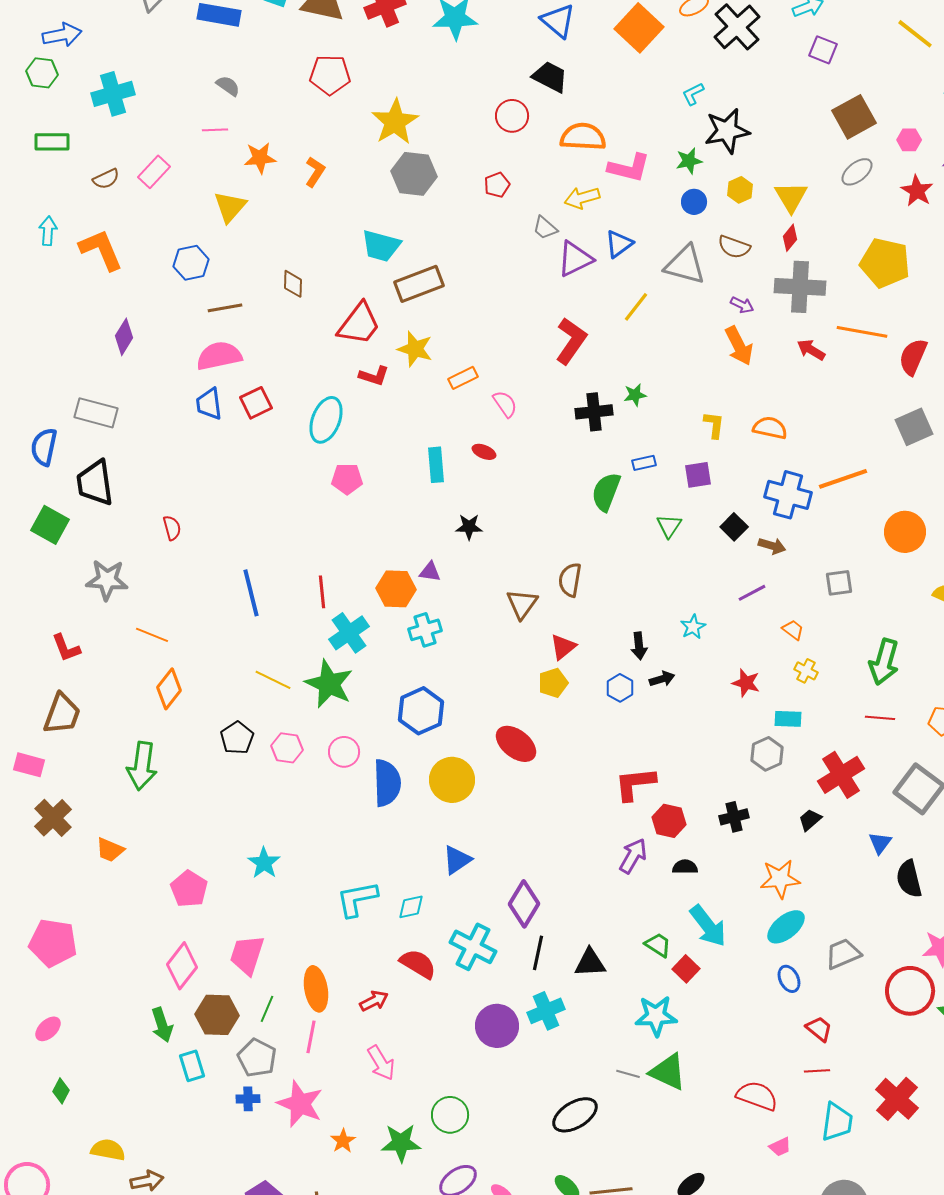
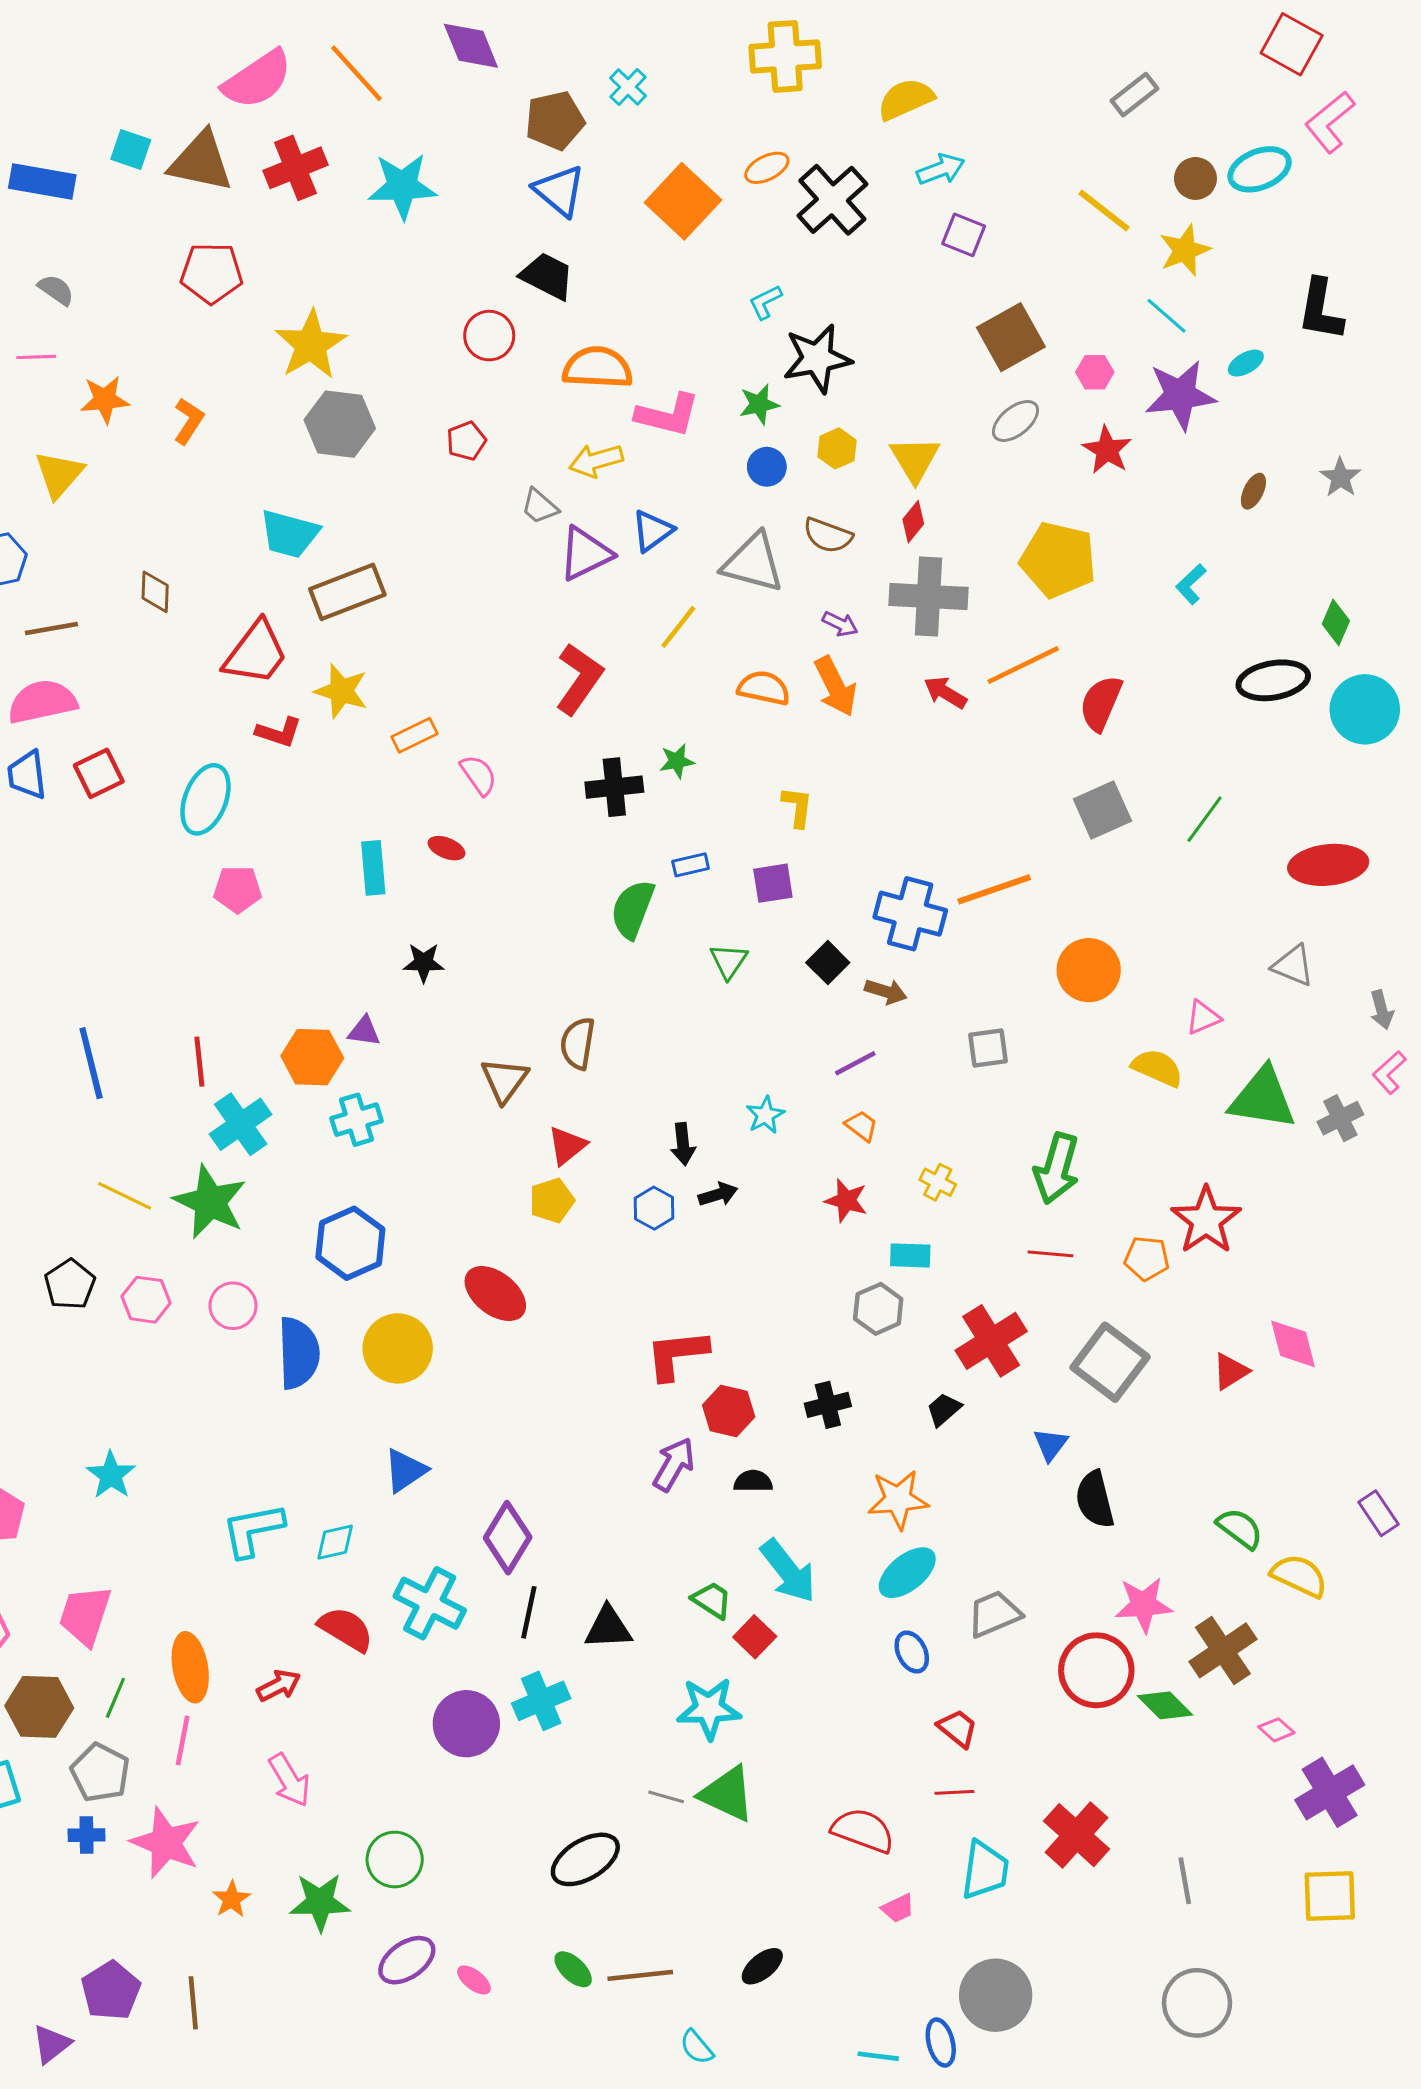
orange line: (862, 332) -> (1023, 665), turned -36
orange semicircle: (770, 428) -> (764, 688), moved
orange trapezoid: (793, 630) -> (861, 1126), moved

